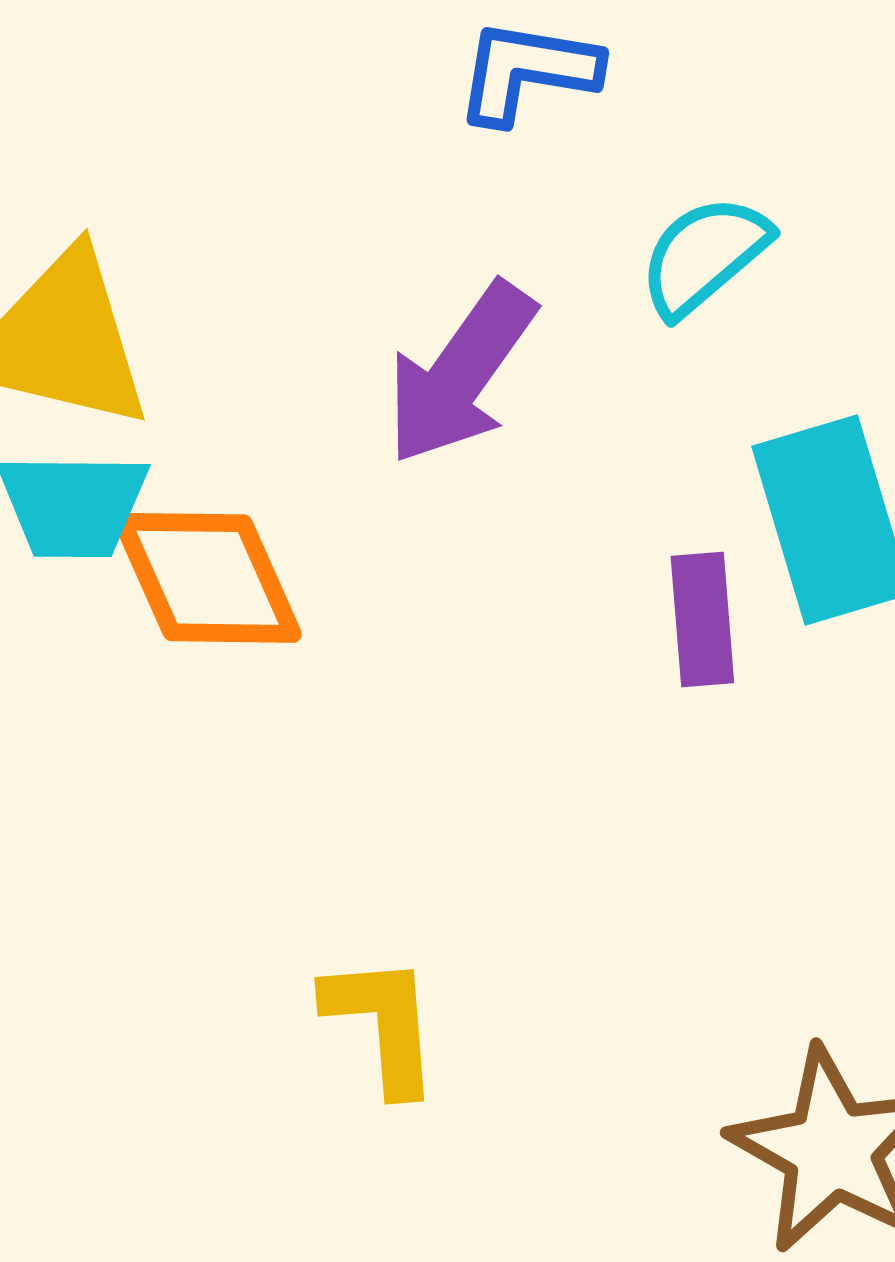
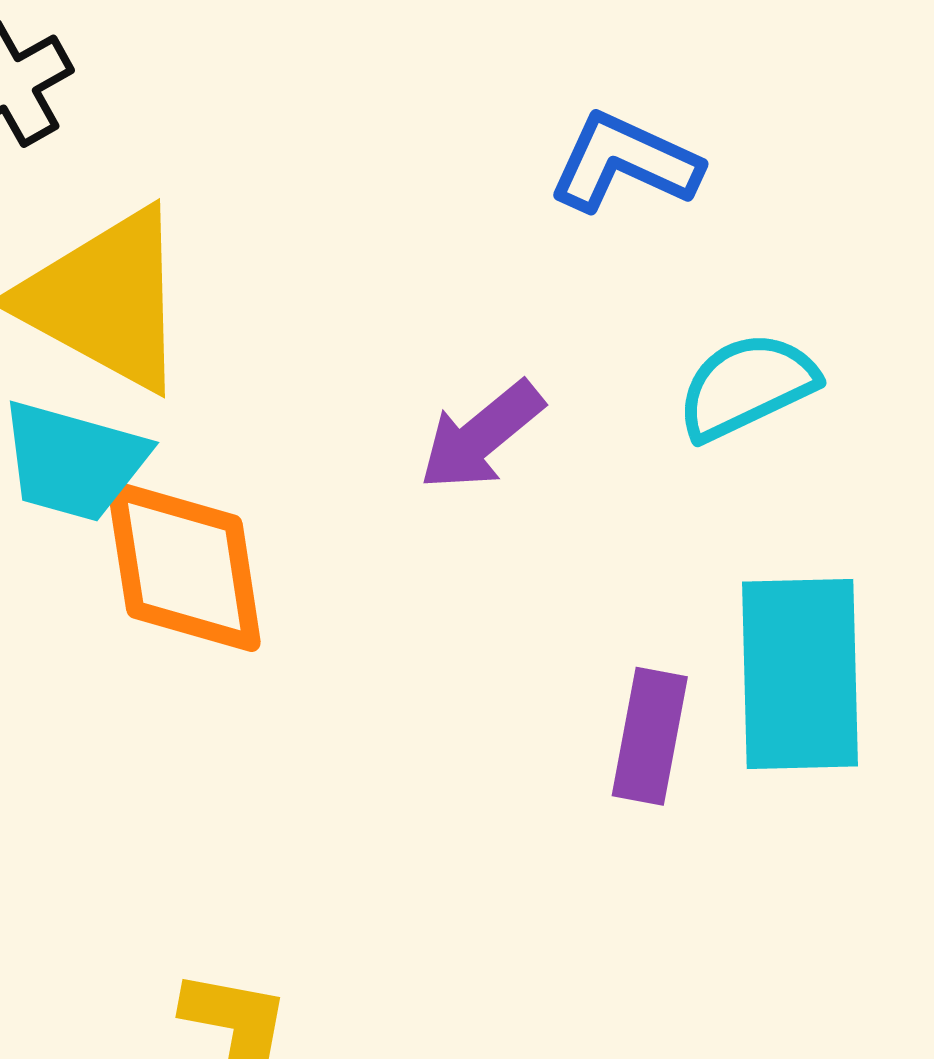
purple arrow: (460, 373) -> (481, 436), size x0.7

